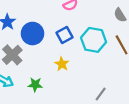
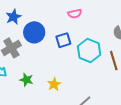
yellow star: (62, 64) -> (54, 84), moved

